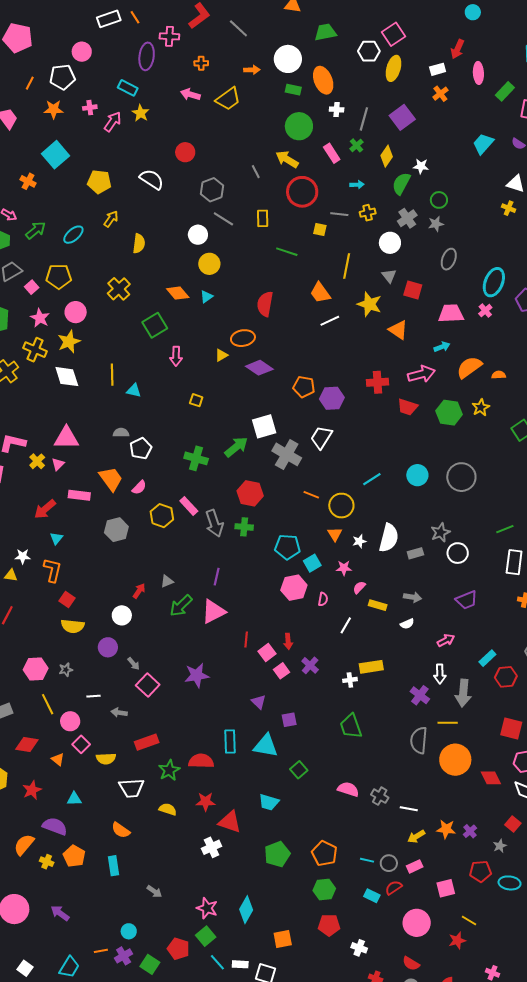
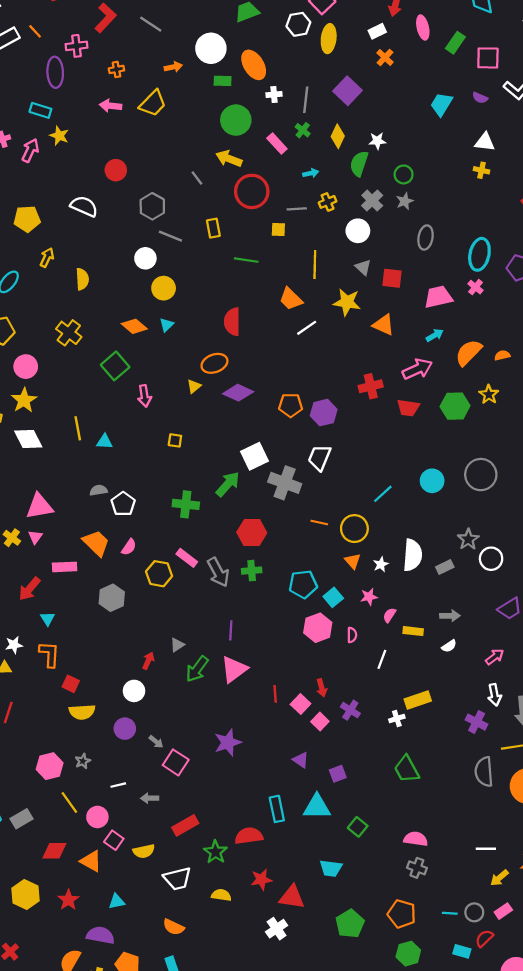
orange triangle: (58, 759) -> (91, 861), size x1.5
gray cross: (380, 796) -> (417, 868), moved

